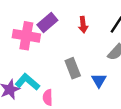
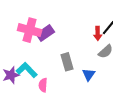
purple rectangle: (47, 23) -> (45, 33), moved
red arrow: (83, 25) -> (98, 33), moved

